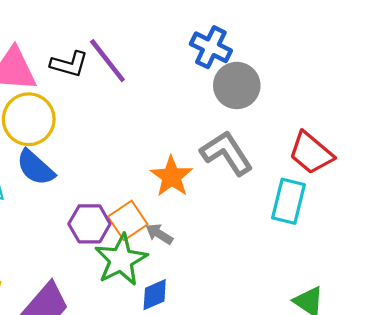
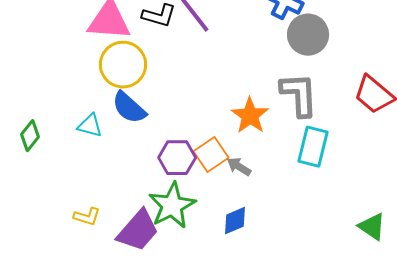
gray L-shape: (227, 153) -> (299, 95), turned 30
cyan rectangle: (288, 201) -> (313, 147), moved
green star: (121, 260) -> (172, 206), moved

